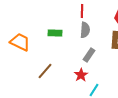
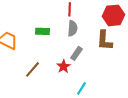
red star: (81, 75) -> (64, 66), moved

